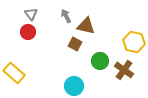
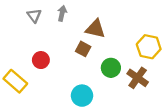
gray arrow: (66, 16) -> (62, 13), moved, turned 40
red circle: (28, 32) -> (41, 60), moved

